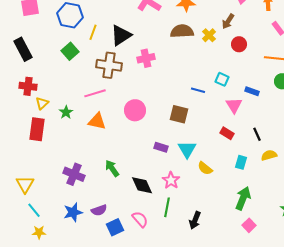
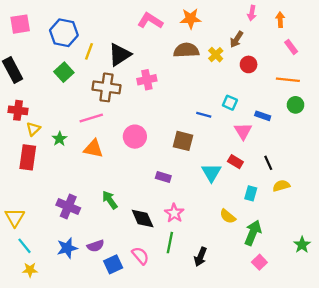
cyan triangle: (187, 149) -> (211, 173), moved
yellow semicircle: (205, 168) -> (228, 216), moved

